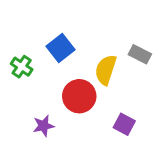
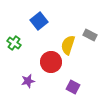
blue square: (61, 48) -> (39, 21), moved
purple square: (124, 124) -> (73, 87), moved

